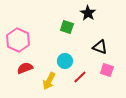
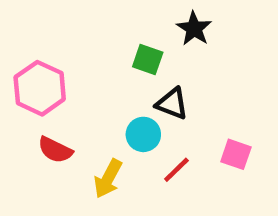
black triangle: (100, 47) -> (172, 104), moved
red semicircle: (25, 68) -> (55, 150), turned -133

